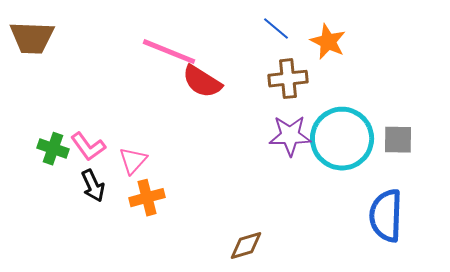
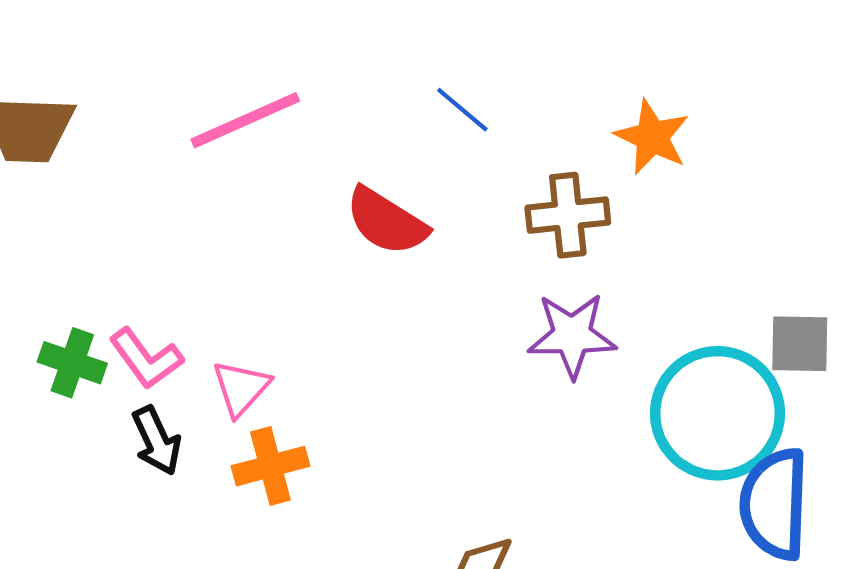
blue line: (276, 29) -> (462, 110), moved
pink line: (169, 52) -> (245, 120), moved, turned -46
cyan circle: (342, 139) -> (718, 413), moved

